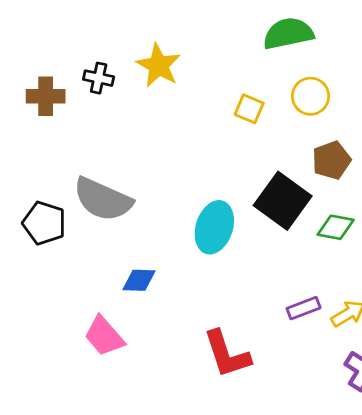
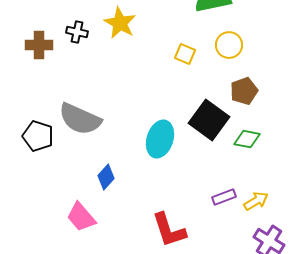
blue diamond: (139, 280) -> (106, 177), turned -50

